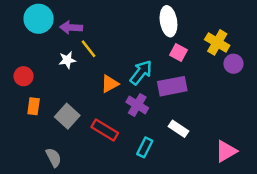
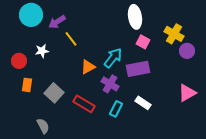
purple arrow: (71, 27) -> (57, 22), turned -36
white star: (67, 60) -> (42, 51), moved
cyan rectangle: (145, 147) -> (116, 109), moved
pink triangle: (226, 151) -> (187, 93), moved

